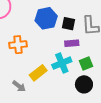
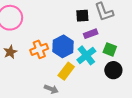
blue hexagon: (46, 18) -> (63, 46), moved
green square: (86, 64) -> (110, 49), turned -32

